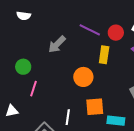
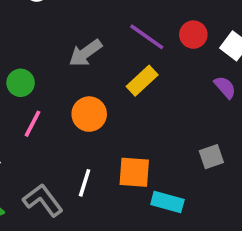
red circle: (116, 33) -> (193, 35), moved
yellow rectangle: (104, 55) -> (142, 81), moved, turned 30
orange circle: (83, 77) -> (89, 114), moved

